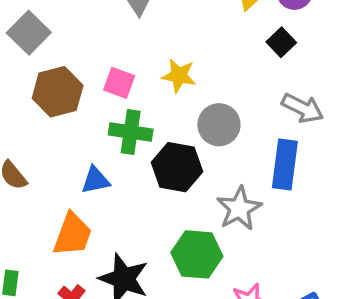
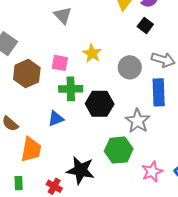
yellow star: (179, 76) -> (92, 53), turned 30
gray circle: (219, 125) -> (130, 67), moved
orange trapezoid: (72, 234) -> (31, 150), moved

